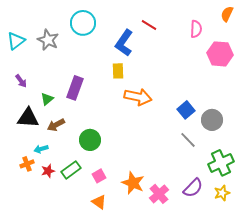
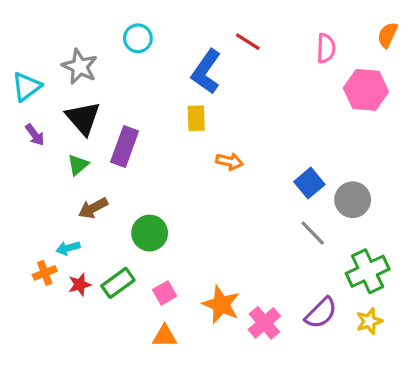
orange semicircle: (227, 14) -> (388, 35), moved
cyan circle: (83, 23) -> (138, 38), size x0.7
cyan triangle: (16, 41) -> (26, 87), moved
orange arrow: (138, 97) -> (229, 161), size x0.6
black triangle: (28, 118) -> (83, 118), moved, turned 45
orange triangle: (99, 202) -> (165, 336), turned -35

